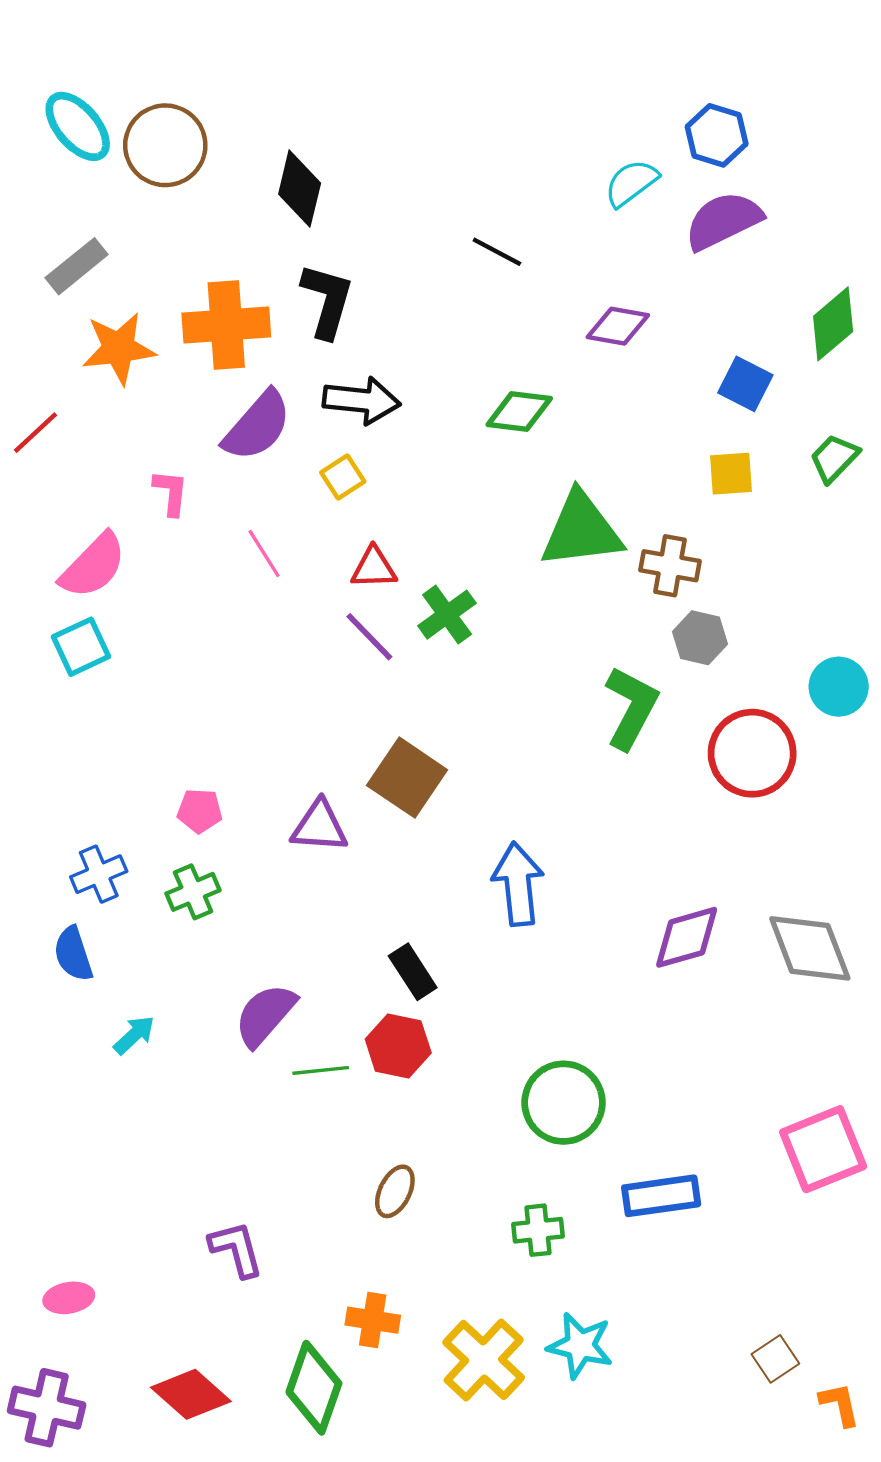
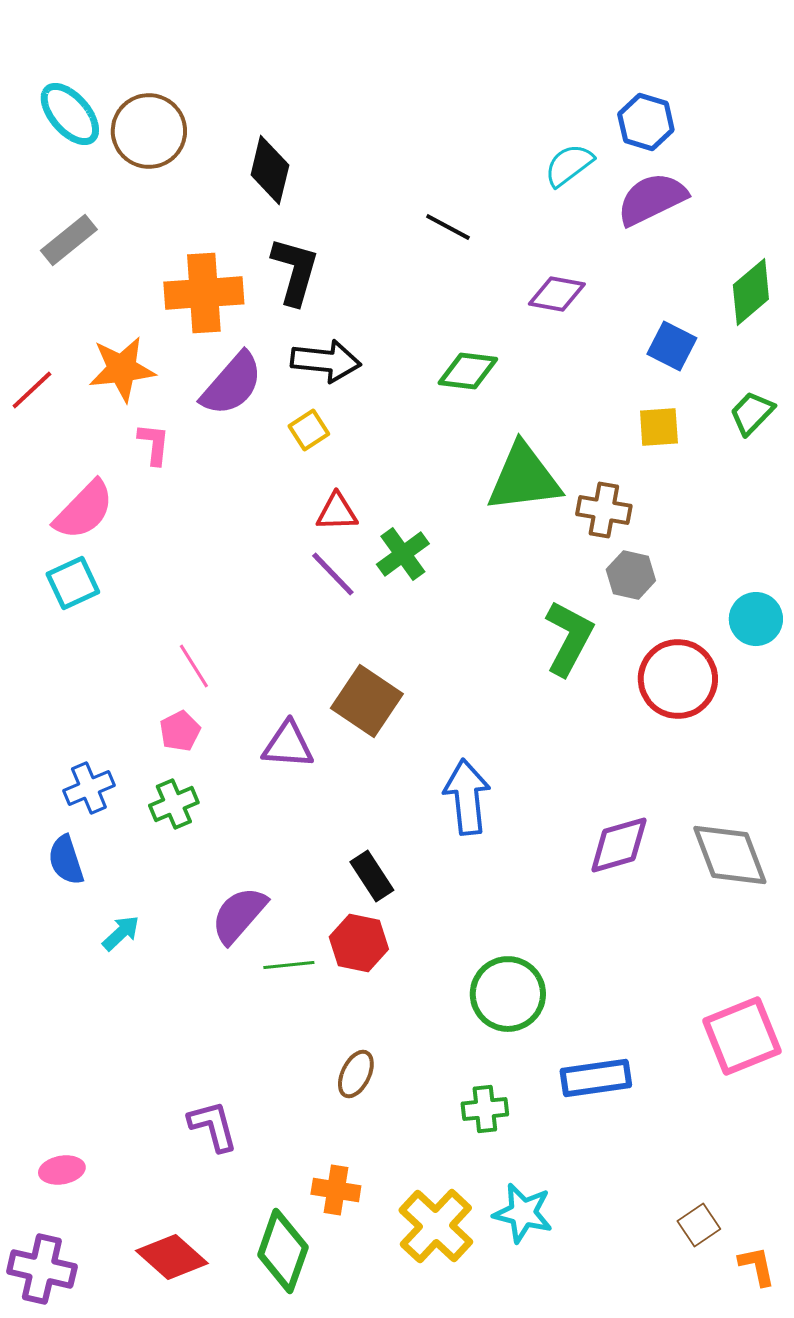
orange star: (119, 348) -> (122, 369), moved
pink line: (264, 554) -> (194, 666), moved
pink pentagon: (200, 811) -> (180, 731), turned -30

